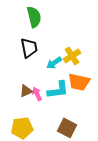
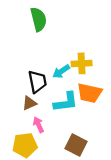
black trapezoid: (29, 48) -> (37, 82), moved
yellow cross: (72, 56) -> (82, 63), turned 30
pink arrow: (37, 94) -> (38, 125), moved

